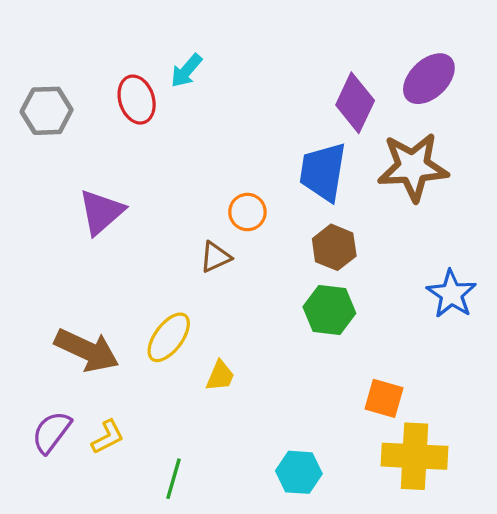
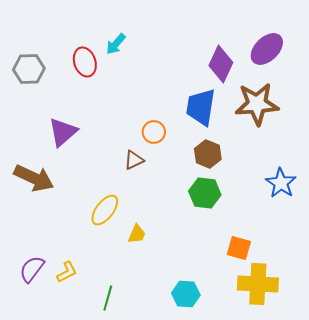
brown arrow: (87, 350) -> (34, 178), moved

